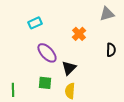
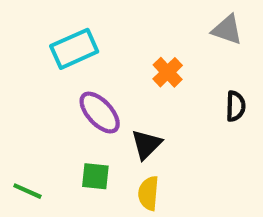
gray triangle: (107, 14) -> (227, 30), turned 35
cyan rectangle: (35, 23) -> (74, 49), size x1.5
green line: (13, 90) -> (27, 191), turned -64

